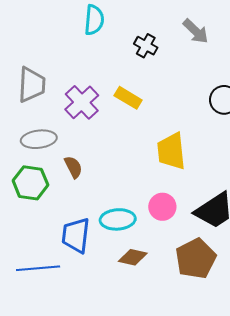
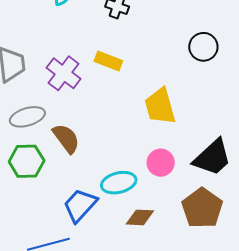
brown semicircle: (73, 167) -> (66, 138), size x1.4
blue trapezoid: (76, 235) -> (80, 205), turned 45

